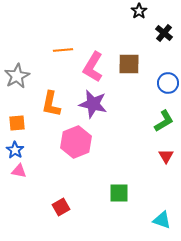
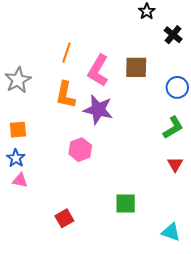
orange line: (63, 50) -> (66, 53), turned -66
orange L-shape: (51, 104) -> (65, 95), moved
pink hexagon: (76, 142) -> (80, 150), size x0.7

